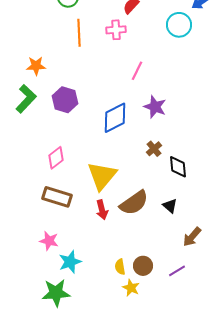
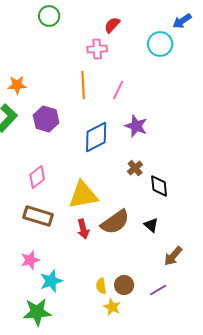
orange line: (79, 33) -> (83, 85), moved
yellow triangle: (102, 176) -> (83, 195), turned 40
pink star: (49, 241) -> (30, 260), turned -30

